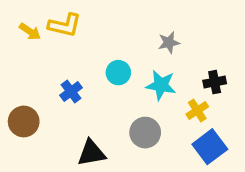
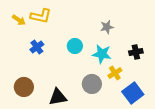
blue cross: (71, 92) -> (37, 47), moved
yellow cross: (197, 110) -> (115, 73), moved
brown circle: (24, 121) -> (24, 87), moved

